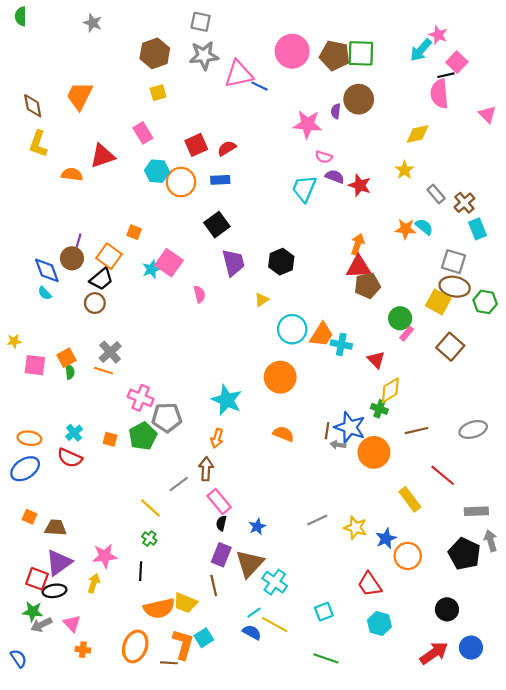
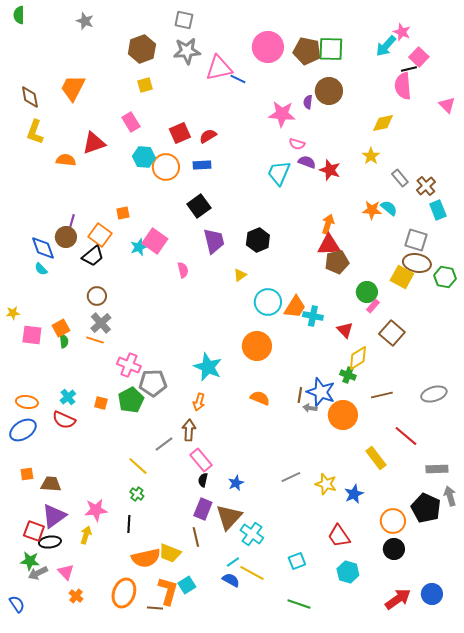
orange square: (134, 232) -> (123, 213), turned -32
brown circle: (95, 303) -> (97, 296), moved
brown square: (450, 347) -> (392, 333), moved
orange square: (29, 517) -> (27, 474), turned -32
orange circle: (408, 556) -> (393, 521), moved
black circle: (447, 609) -> (394, 549), moved
orange cross: (83, 650) -> (76, 596), turned 32

